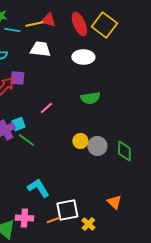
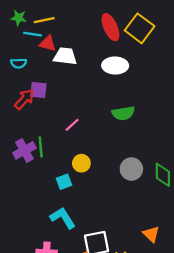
red triangle: (48, 20) -> (48, 43), moved
yellow line: (34, 24) -> (44, 20), moved
cyan square: (18, 124) -> (64, 182), moved
green line: (26, 140) -> (41, 147), moved, turned 48
yellow circle: (80, 141) -> (81, 163), moved

